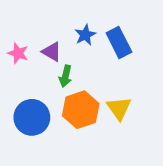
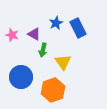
yellow triangle: (119, 108) -> (63, 62), moved
orange hexagon: (81, 110) -> (53, 90), moved

